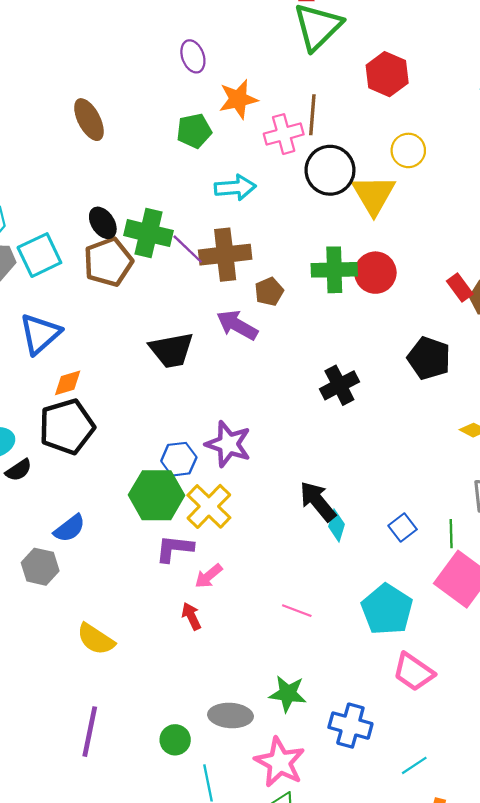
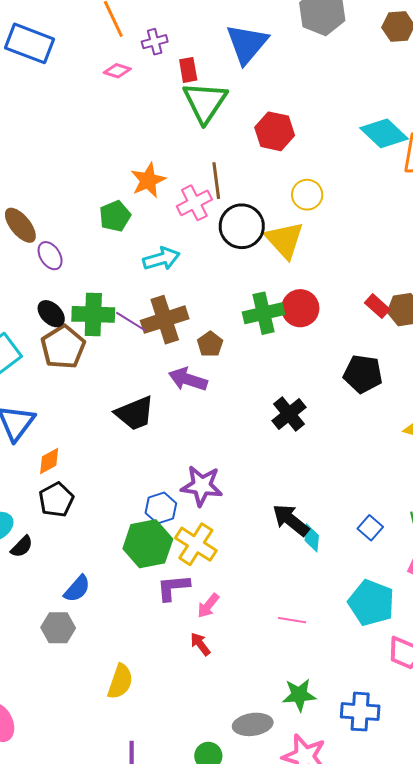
purple ellipse: (193, 56) -> (50, 256), moved
black pentagon: (67, 427) -> (56, 500), size x0.7
yellow semicircle: (96, 639) -> (120, 681), turned -93

